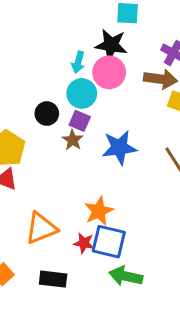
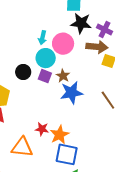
black star: (111, 45) -> (81, 23), moved
brown star: (73, 140) -> (63, 76), moved
orange triangle: (41, 228) -> (22, 147), turned 30
red star: (84, 243) -> (42, 129), moved

